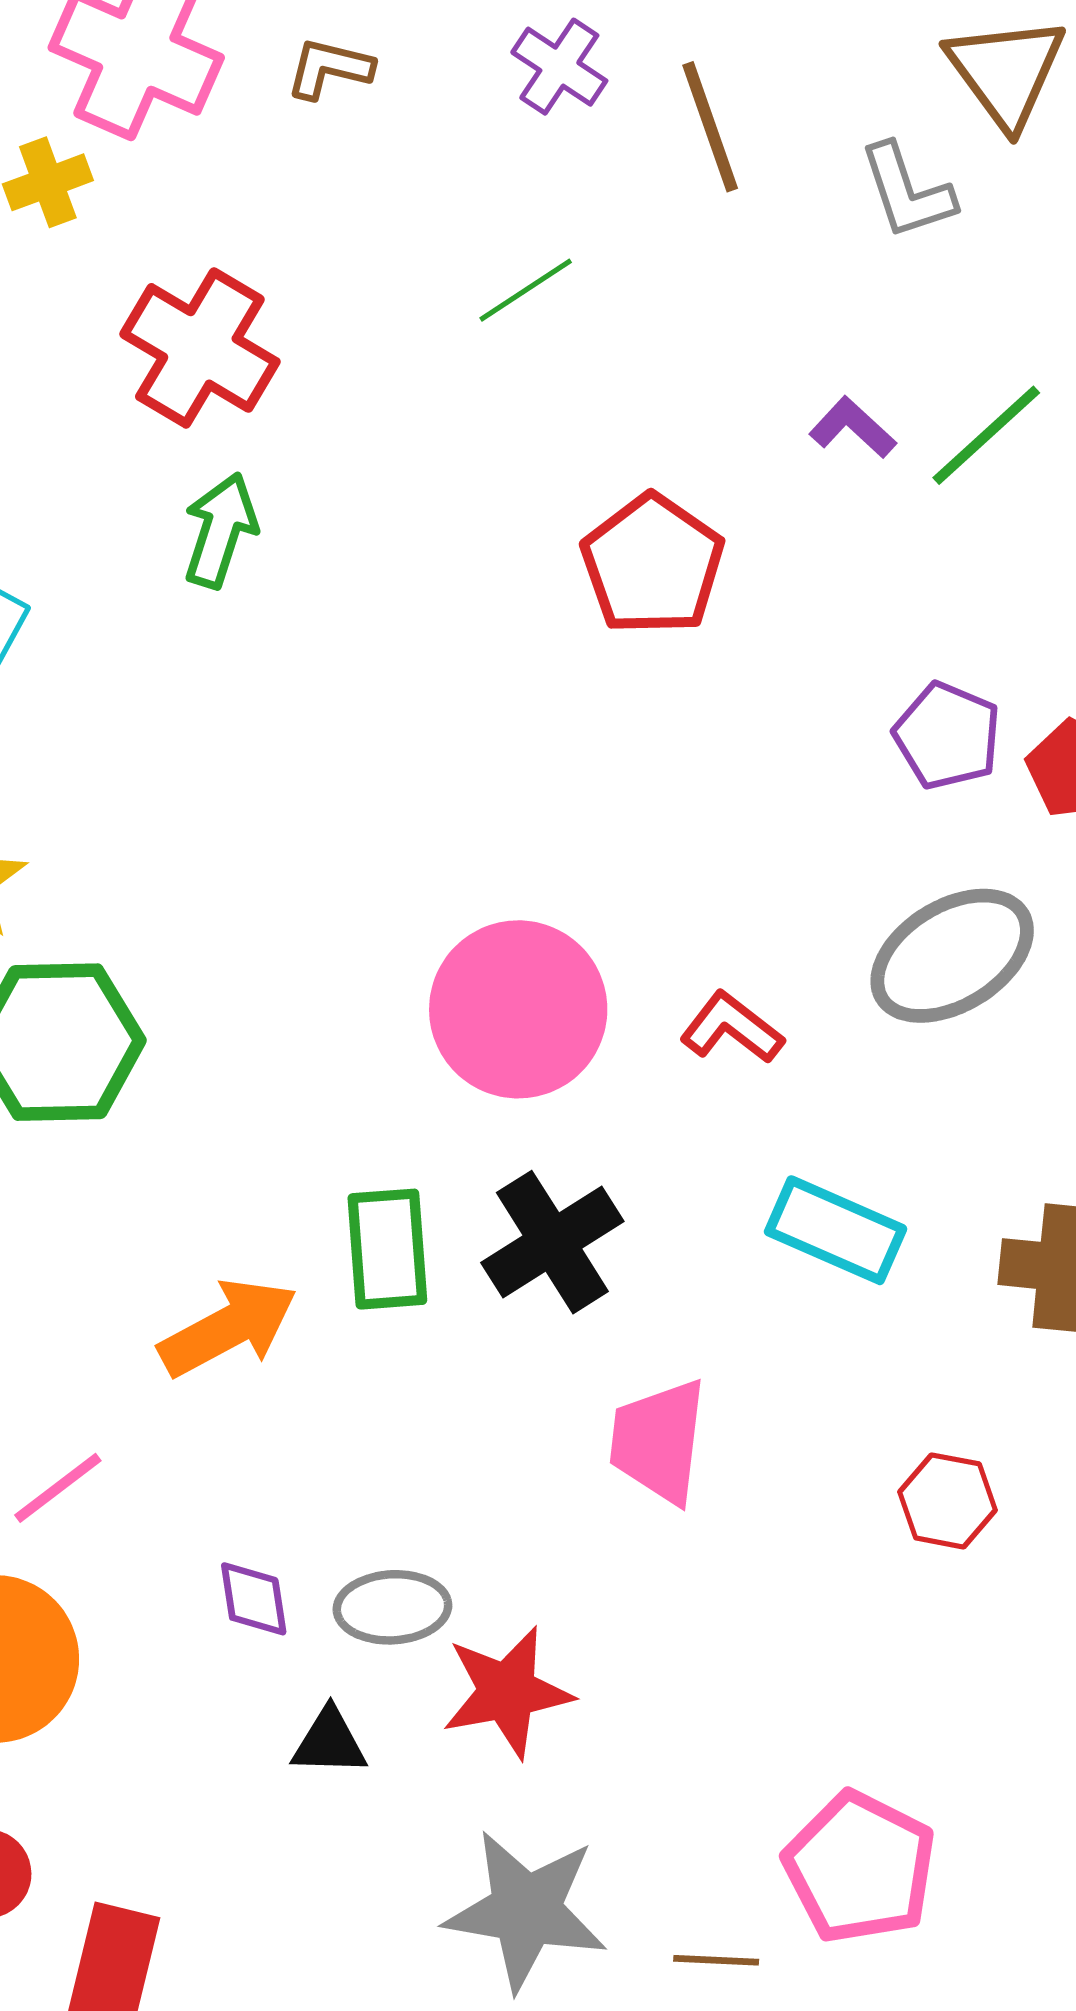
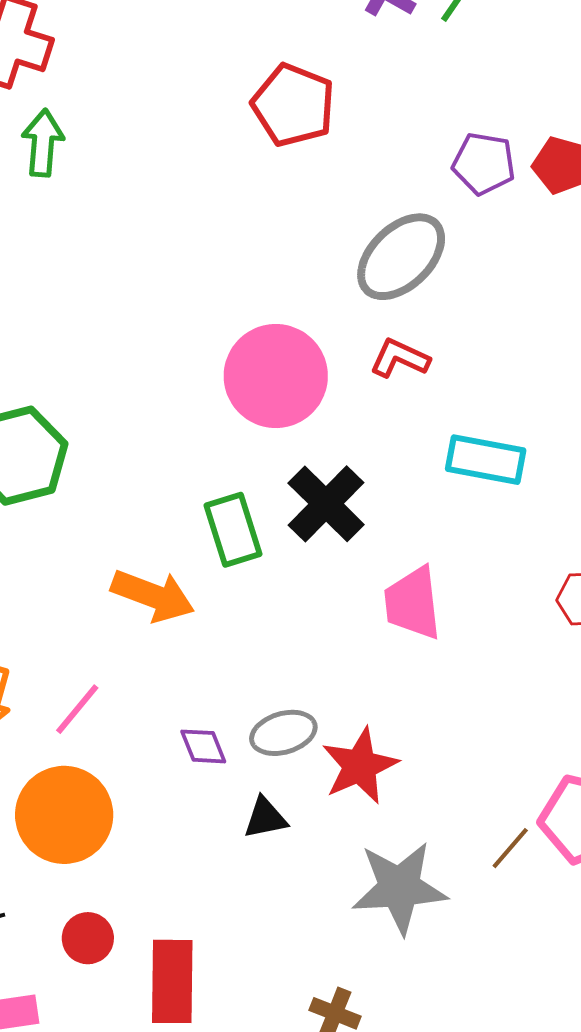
gray ellipse: (952, 956) -> (401, 257), moved
orange arrow: (228, 1328) -> (153, 596), turned 62
brown line: (716, 1960) -> (510, 848), moved, turned -39

